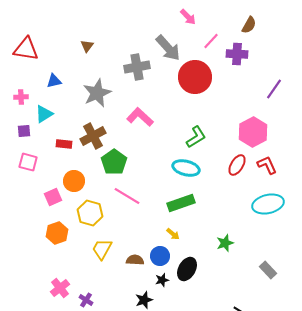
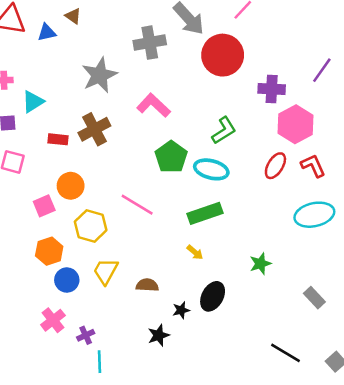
brown triangle: (87, 46) -> (73, 16), moved, turned -32
purple cross: (237, 54) -> (272, 89), moved
blue triangle: (54, 81) -> (47, 32), moved
green pentagon: (114, 162) -> (171, 157), moved
blue circle: (160, 256) -> (67, 280), moved
purple cross: (86, 300) -> (86, 335), turned 32

